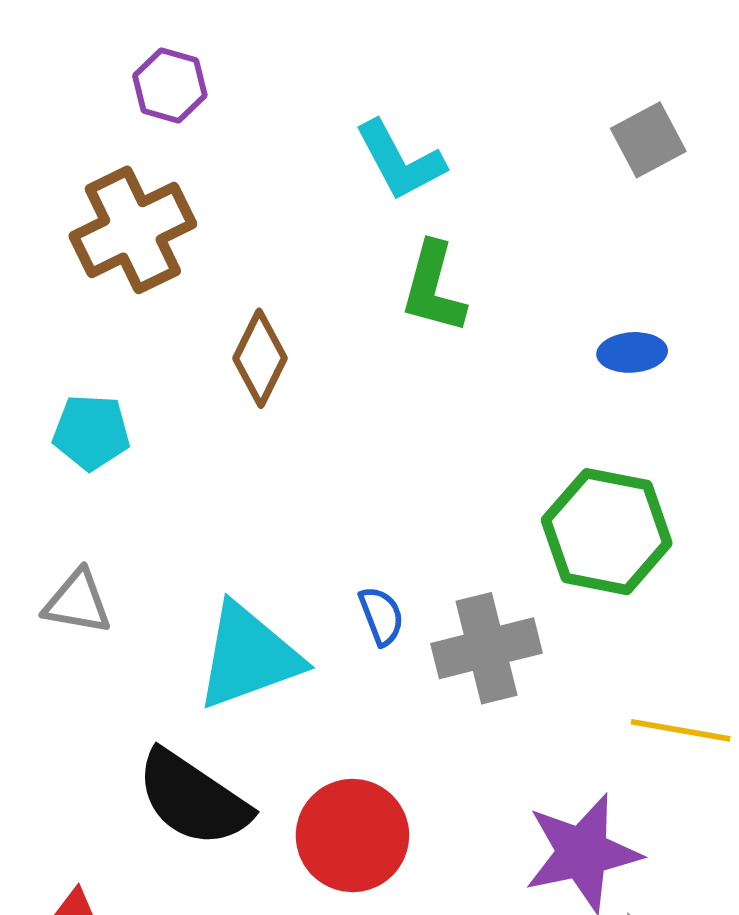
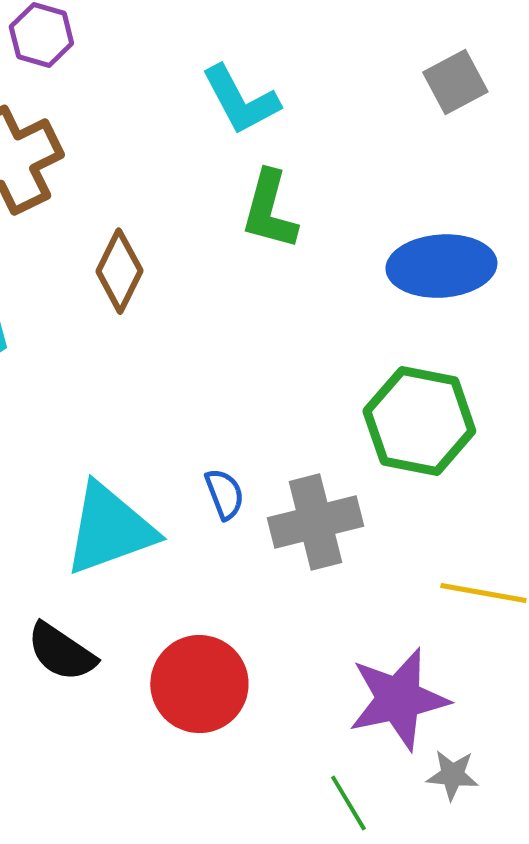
blue ellipse: (632, 352) -> (441, 266), size x1.8
black semicircle: (193, 799) -> (61, 652), size x0.7

